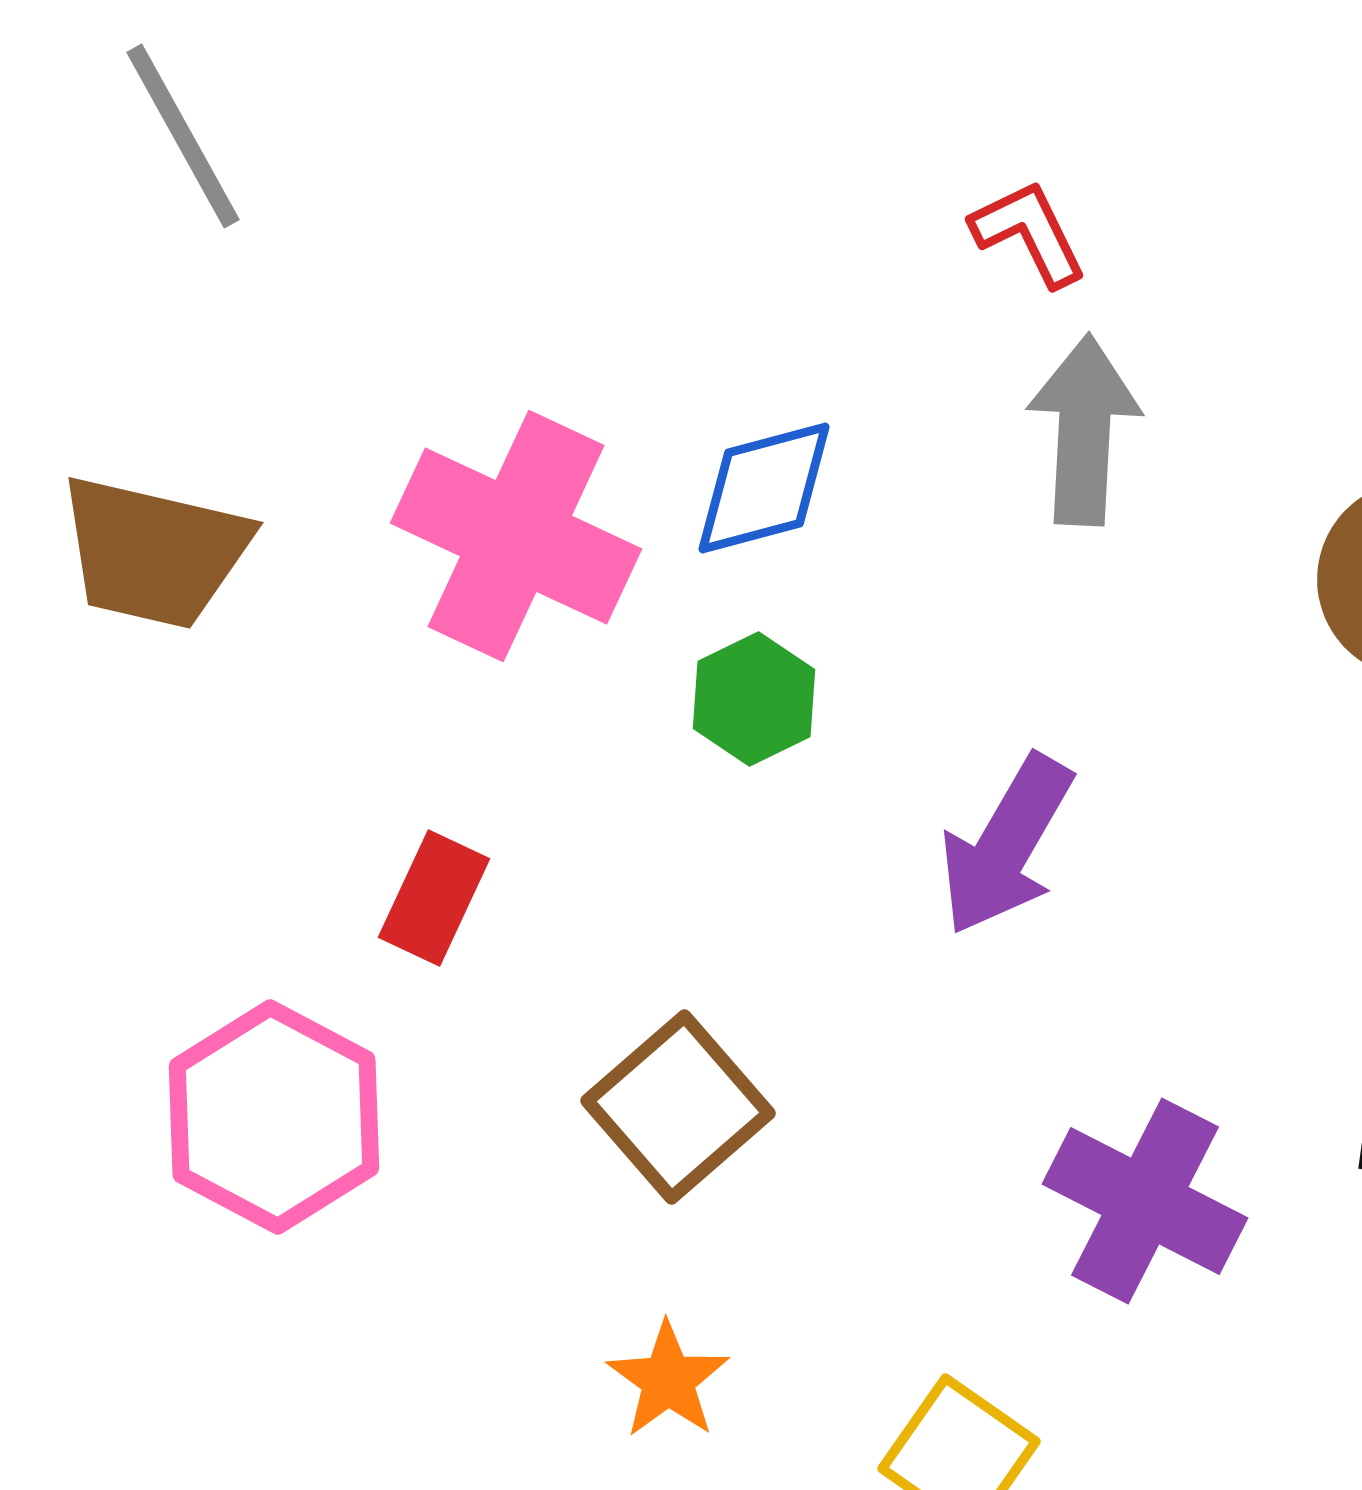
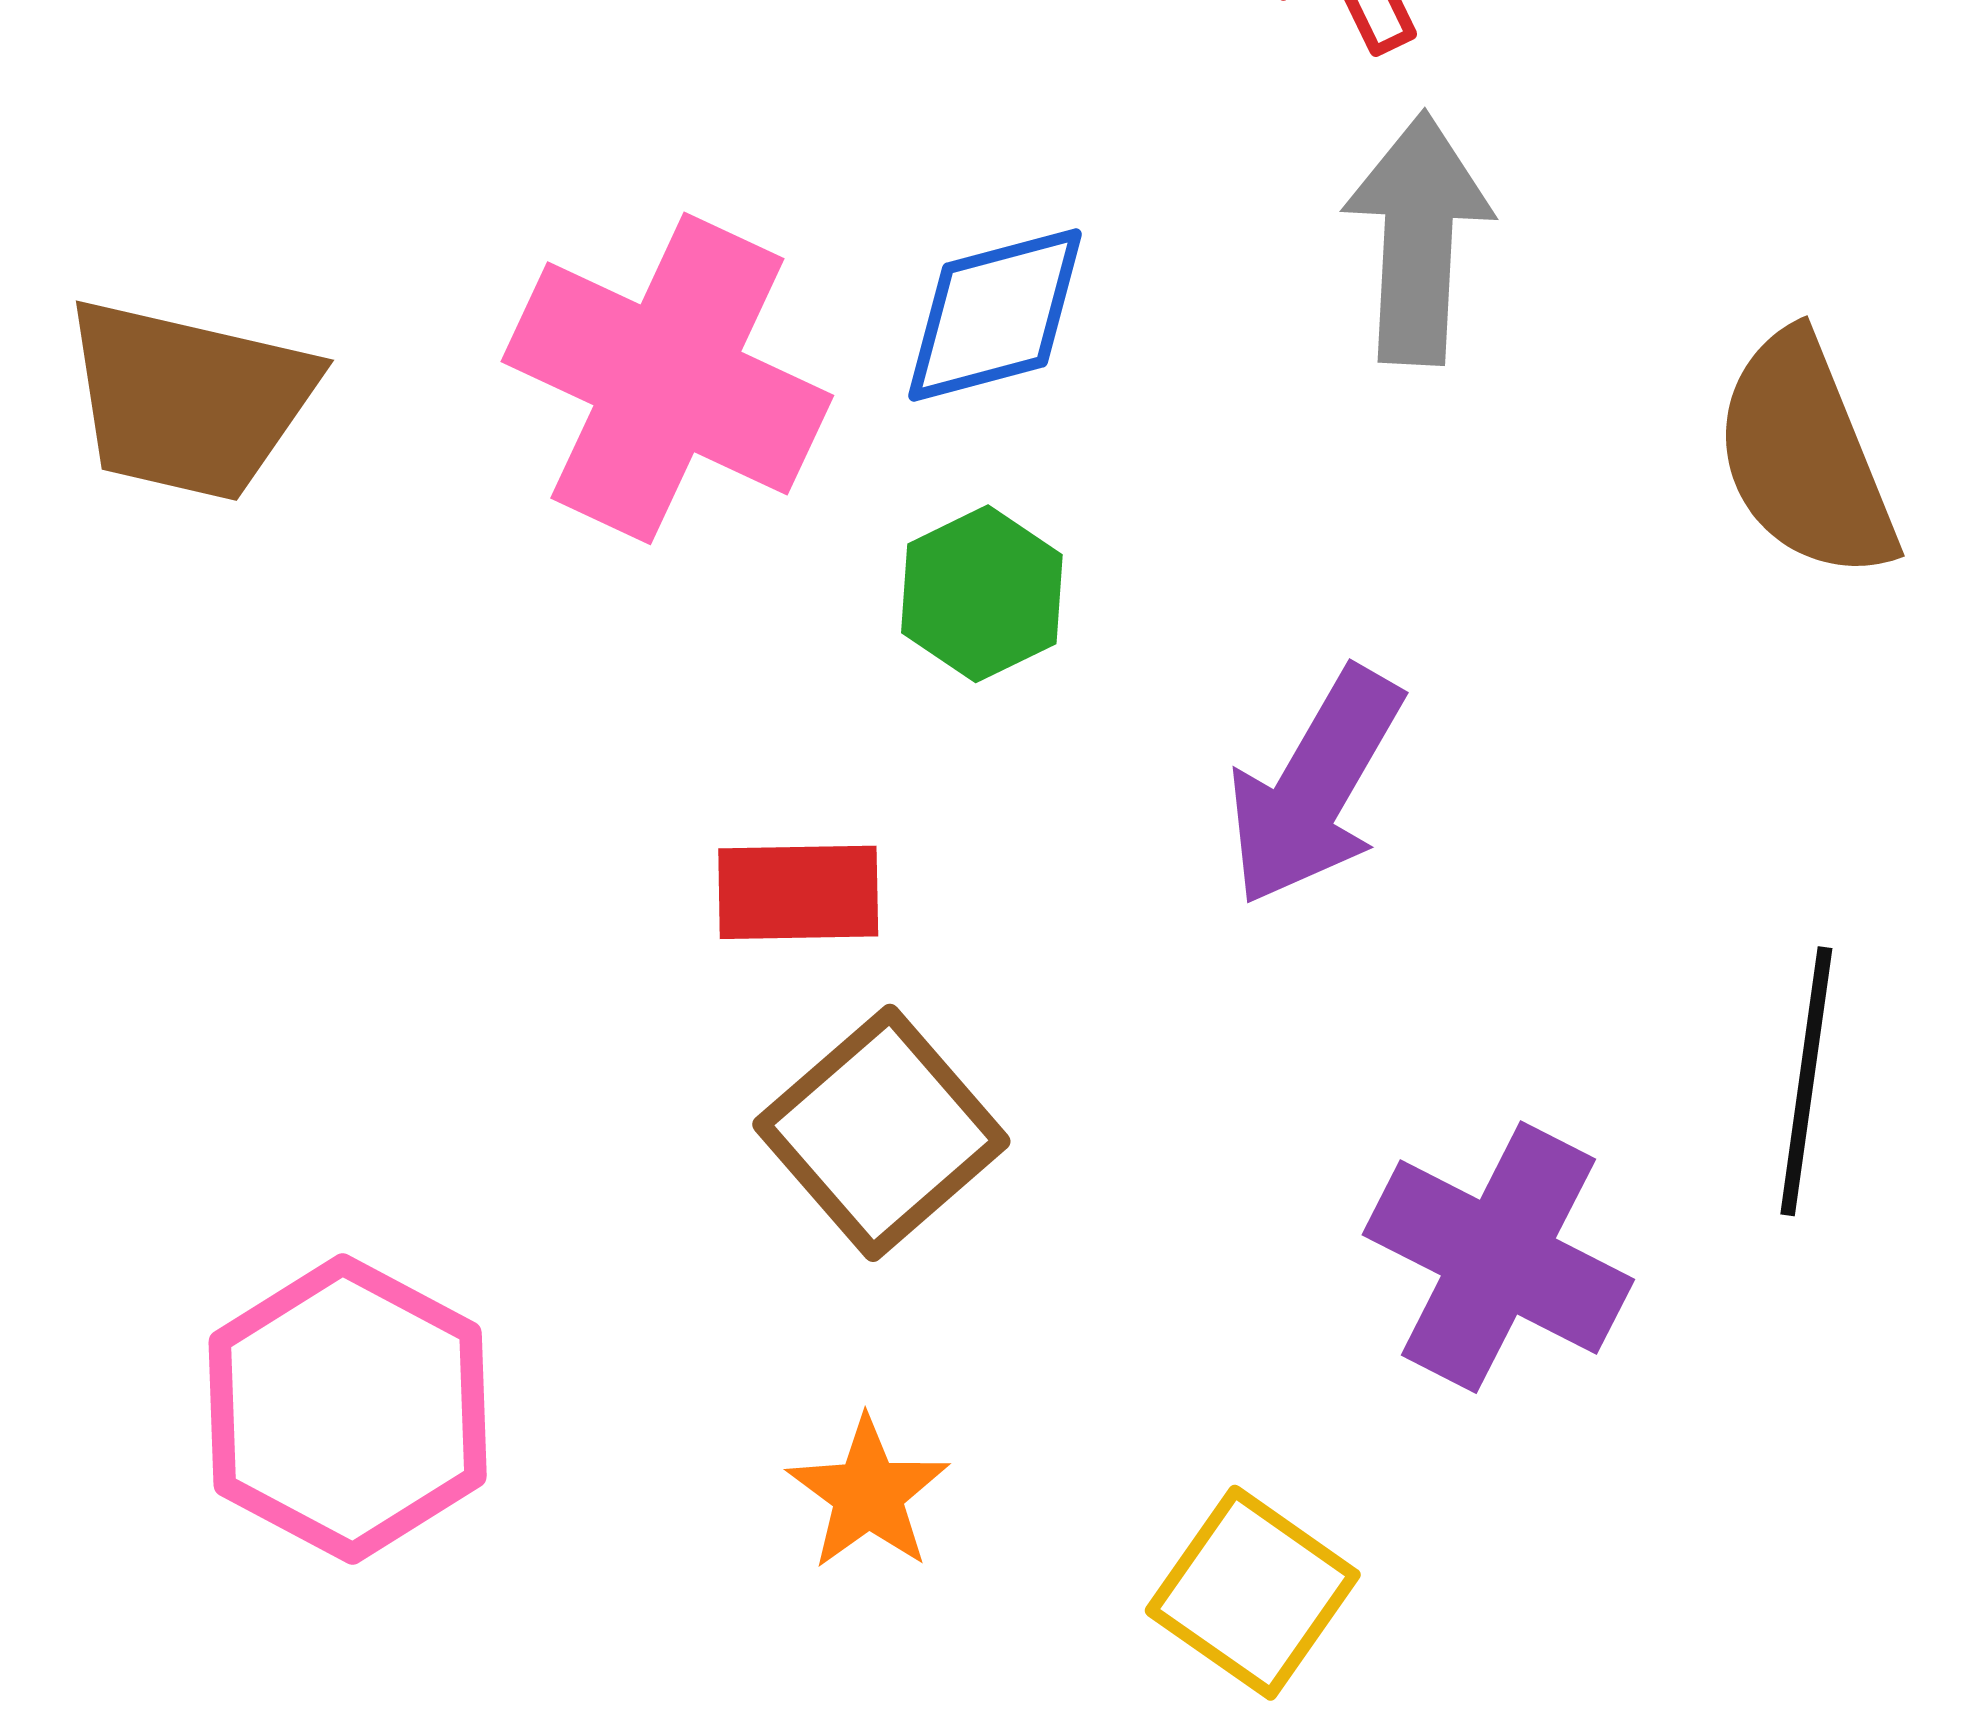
red rectangle: (434, 898) -> (798, 892), moved, turned 64
pink hexagon: (274, 1117) -> (348, 1409), moved

